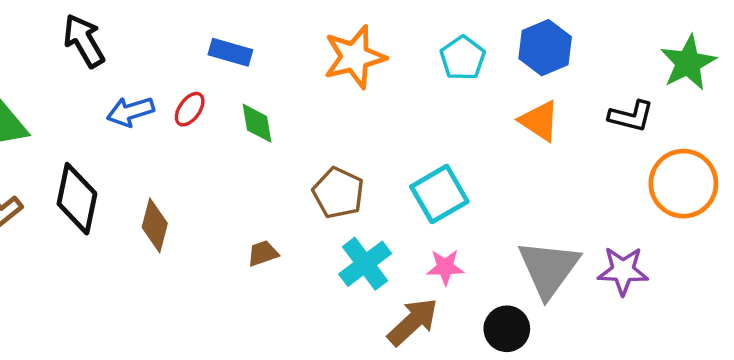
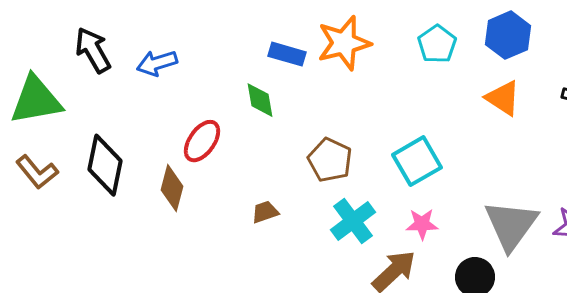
black arrow: (84, 41) -> (93, 50), moved
blue rectangle: (230, 52) -> (287, 54), moved
red ellipse: (190, 109) -> (202, 141), moved, size x1.4
blue arrow: (130, 112) -> (157, 63), moved

